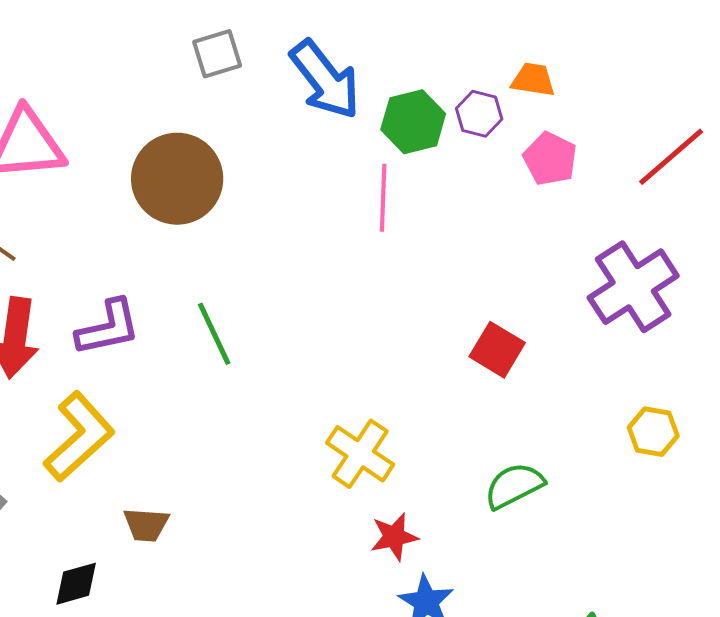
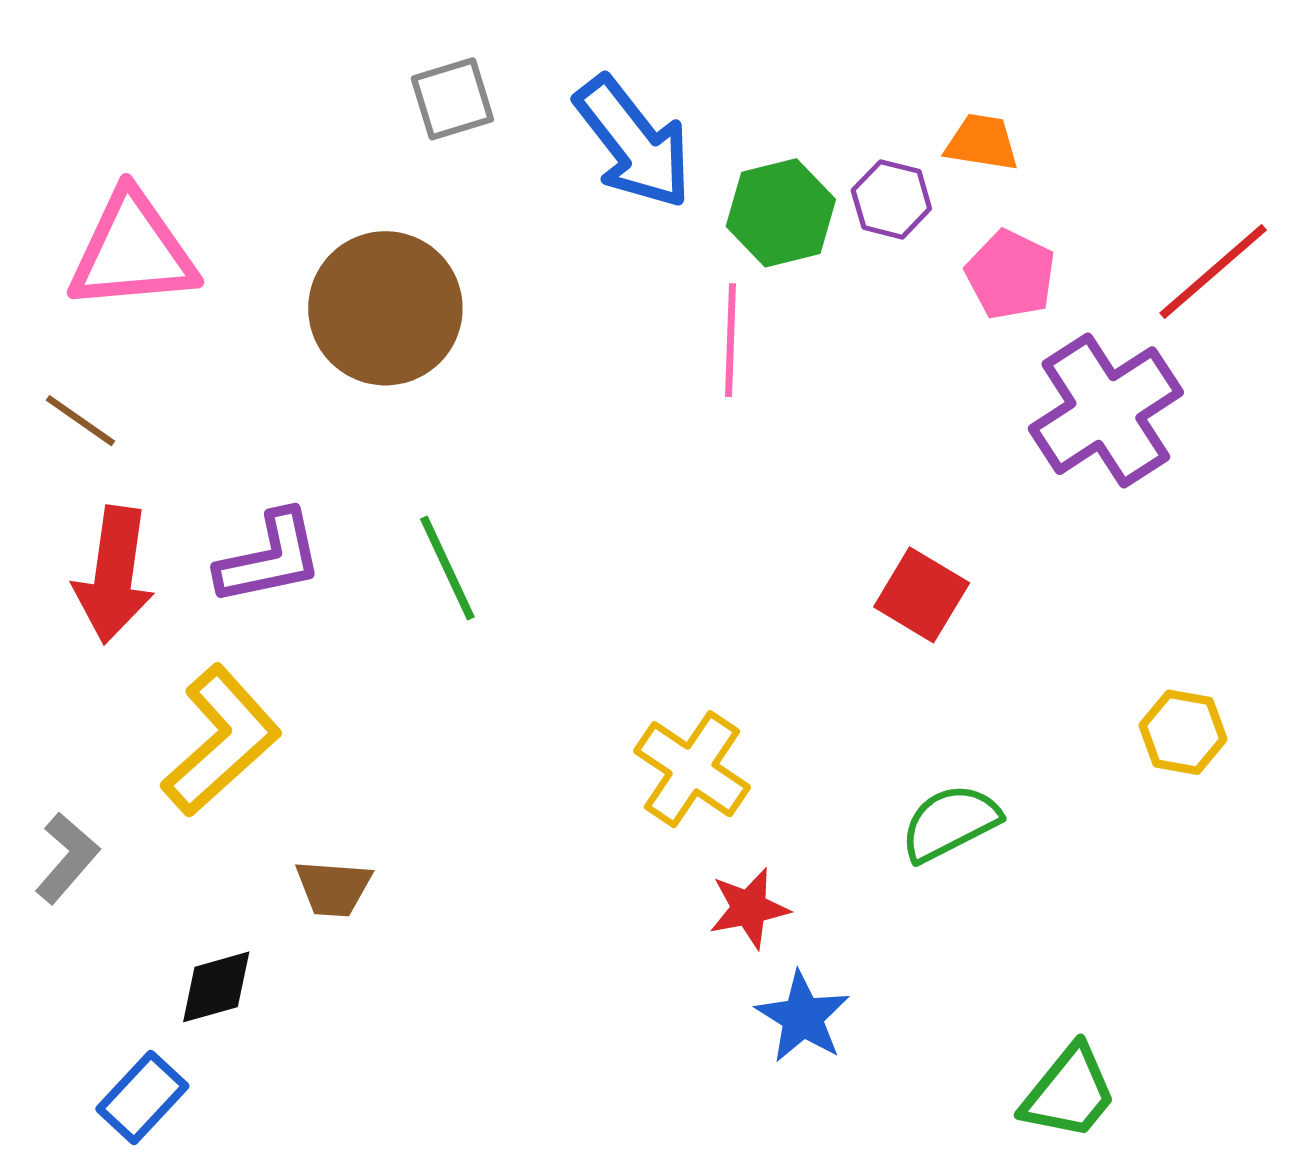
purple cross: (633, 287) -> (1106, 411), moved

